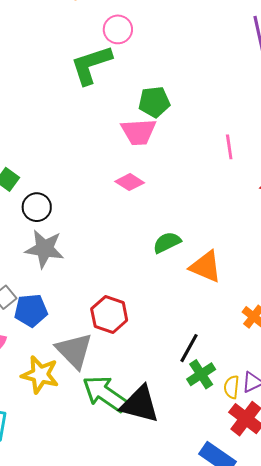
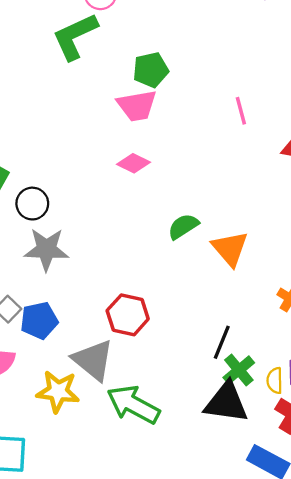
orange triangle: (206, 267) -> (230, 249), turned 33
black triangle: (140, 404) -> (226, 402), moved

